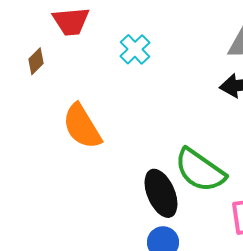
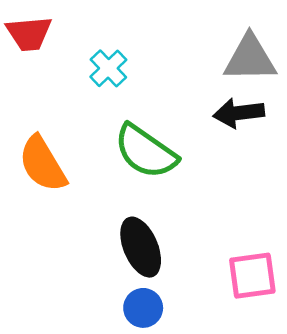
green semicircle: (200, 170) -> (146, 151), moved

